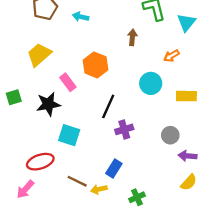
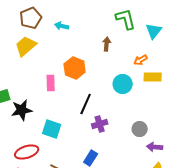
yellow trapezoid: (39, 55) -> (26, 46), moved
pink rectangle: (68, 82) -> (51, 83), turned 35
yellow rectangle: (186, 96) -> (153, 77), moved
black star: (48, 104) -> (22, 110), moved

